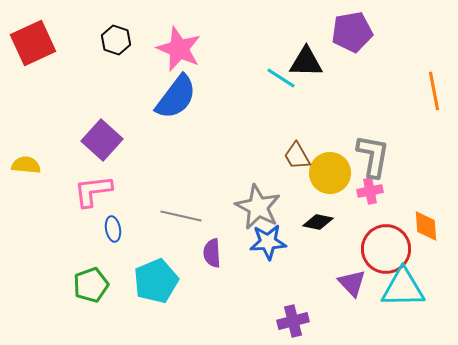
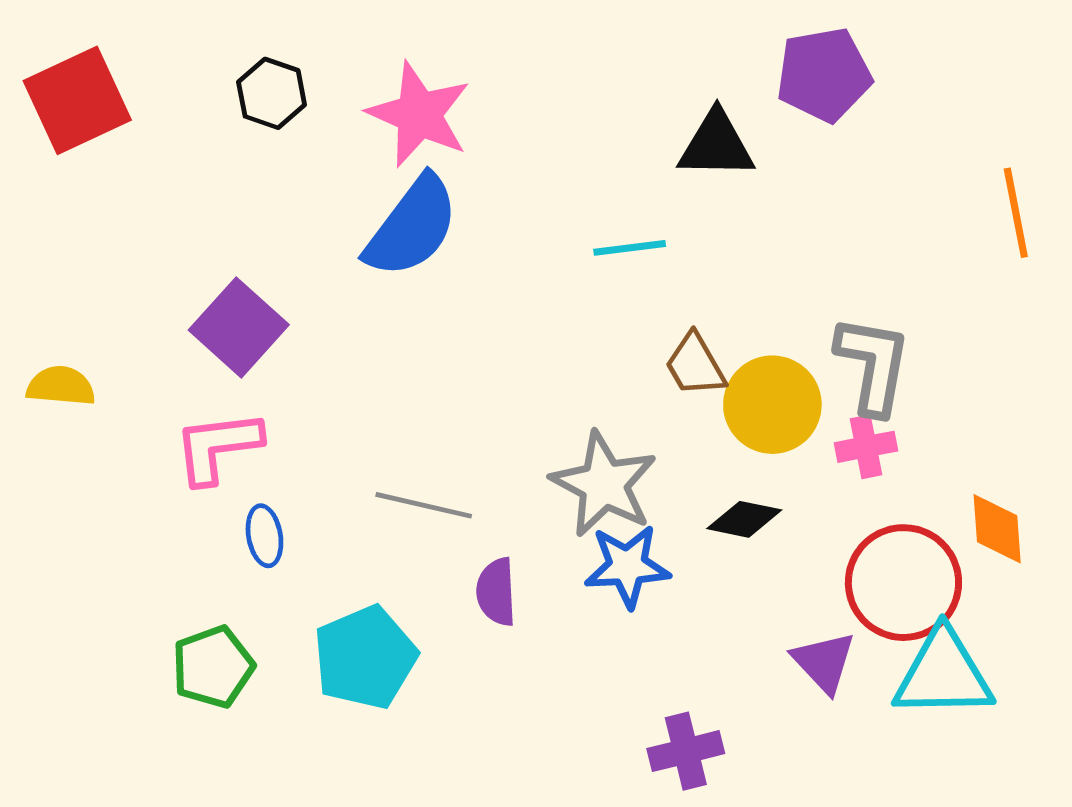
cyan line: (281, 78) -> (630, 248), moved, turned -40

